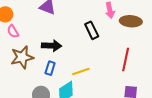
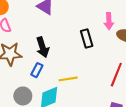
black arrow: (52, 46) -> (43, 47), turned 60

